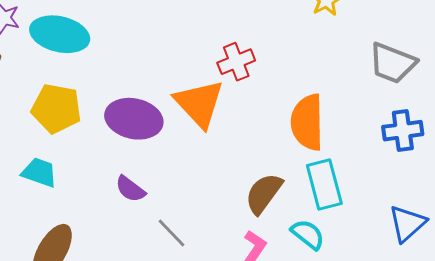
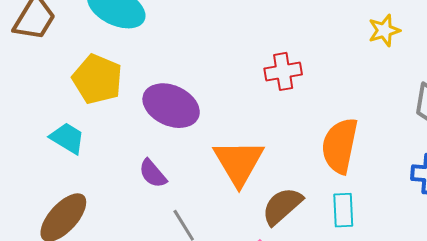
orange triangle: (199, 104) -> (239, 162), moved
cyan rectangle: (324, 184) -> (343, 210), size x0.7

